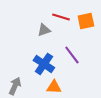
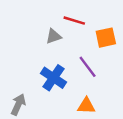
orange square: (86, 21) -> (106, 38), moved
orange triangle: (54, 87) -> (86, 106), moved

